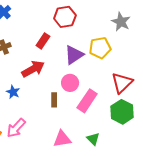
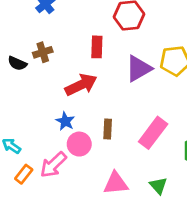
red rectangle: (43, 41) -> (97, 47), turned -35
pink circle: (70, 83) -> (79, 144), moved
blue star: (13, 92) -> (65, 121), moved

